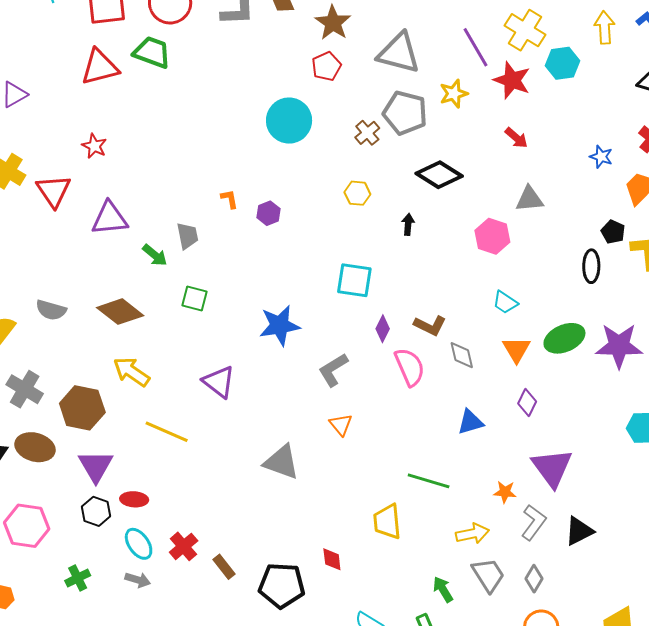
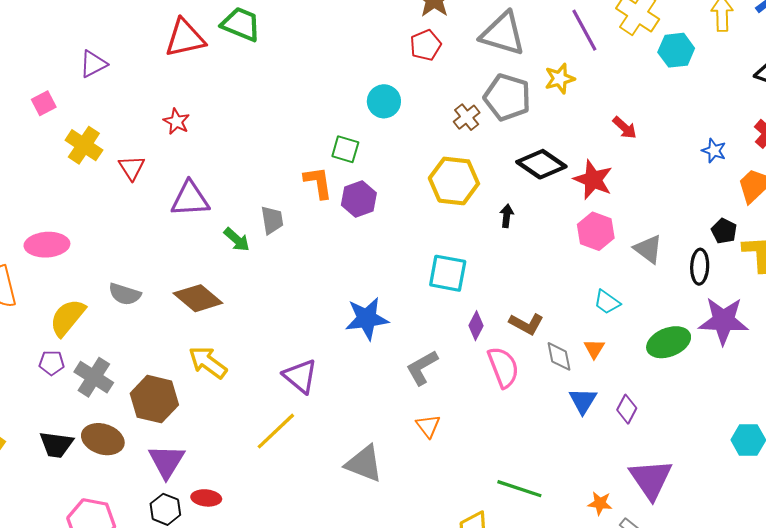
red star: (512, 80) -> (593, 180), moved
cyan circle: (289, 121) -> (384, 101), size x0.7
red triangle: (54, 191) -> (132, 168), size x0.7
yellow hexagon: (357, 193) -> (454, 181), size x1.8
orange L-shape: (230, 199) -> (318, 183), size x1.6
gray triangle: (529, 199) -> (648, 249), moved, turned 40
purple hexagon: (269, 213) -> (359, 199), size x1.4
green square: (194, 299) -> (345, 149), moved
purple star: (619, 346) -> (723, 321), moved
orange triangle: (516, 349) -> (594, 349), moved, size x0.7
blue triangle: (470, 422) -> (583, 401), moved, turned -44
yellow line: (167, 432) -> (276, 431), moved, turned -69

